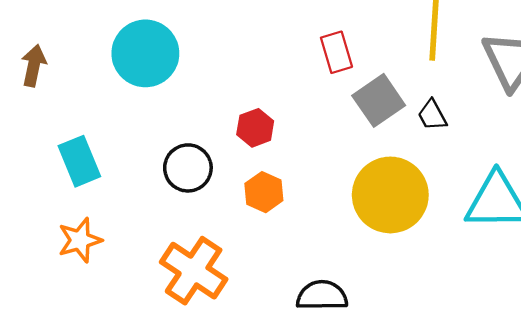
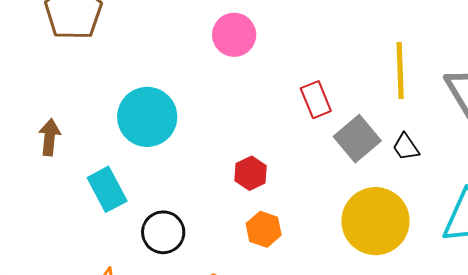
cyan rectangle: (79, 161) -> (107, 189), moved
black circle: (188, 168) -> (163, 232), moved

